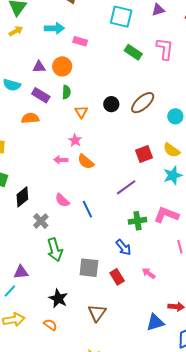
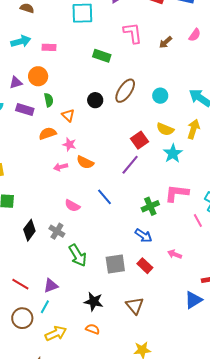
green rectangle: (133, 52) -> (102, 56), moved
orange semicircle: (30, 118) -> (48, 133), moved
purple line: (126, 187) -> (130, 165), moved
black diamond: (22, 197) -> (29, 230), moved
blue line: (87, 209) -> (104, 197), moved

